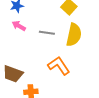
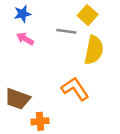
gray line: (47, 33) -> (66, 31), moved

